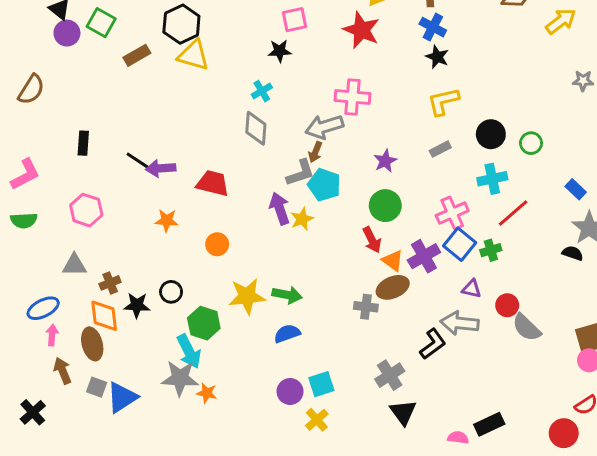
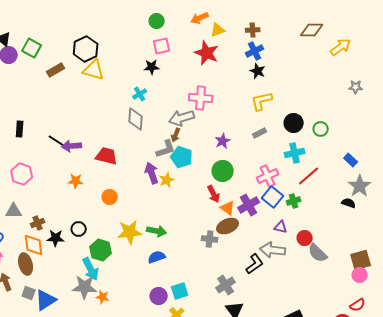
blue cross: (433, 27) -> (255, 51), turned 36

